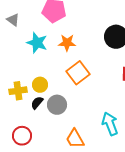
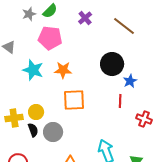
orange square: (78, 73) -> (74, 100), turned 35
black semicircle: (37, 103) -> (33, 130), turned 120

